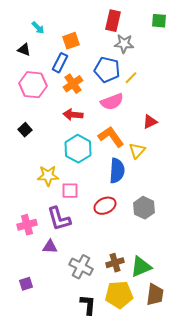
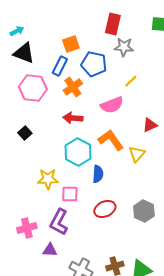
cyan arrow: (38, 28) -> (17, 31), moved, turned -72
black triangle: (24, 50) -> (24, 53), size x1.6
blue pentagon: (107, 70) -> (94, 64), moved
blue semicircle: (117, 171) -> (98, 174), moved, size x0.7
purple L-shape: (59, 219) -> (59, 222), turned 44

